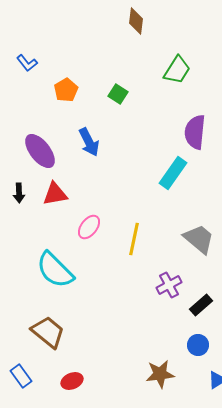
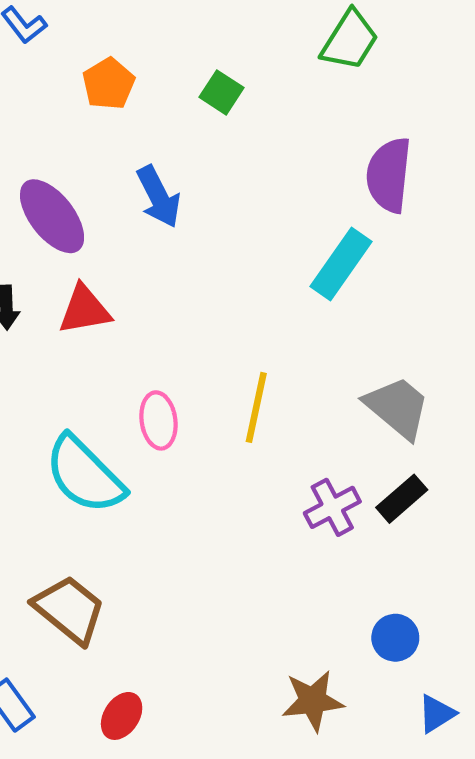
pink ellipse: (89, 227) -> (158, 420), moved, turned -45
black rectangle: (201, 305) -> (402, 499), moved
red ellipse: (72, 381) -> (122, 716), turned -35

